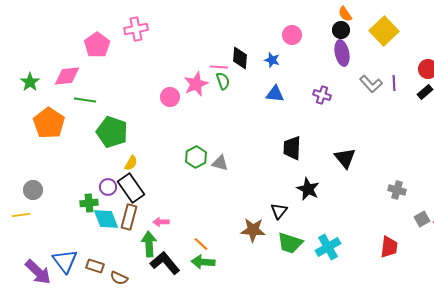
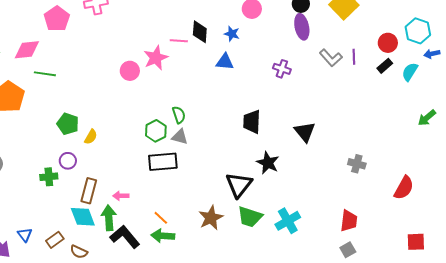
green semicircle: (223, 81) -> (179, 115), moved
blue triangle: (275, 94) -> (225, 62), moved
green pentagon: (112, 132) -> (68, 124), moved, size x0.7
black rectangle: (131, 188) -> (163, 162), moved, turned -60
black triangle: (279, 211) -> (239, 185), size x1.6
cyan diamond: (106, 219) -> (83, 217), moved
gray square: (422, 219) -> (348, 250), moved
brown star: (253, 230) -> (211, 218), moved, turned -30
blue triangle: (65, 261) -> (25, 235), size x0.6
brown rectangle: (95, 266) -> (55, 240), turned -54

